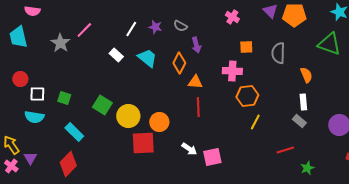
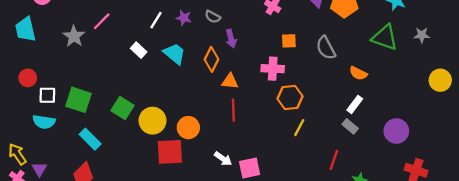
gray semicircle: (278, 53) -> (326, 48), turned -30
orange semicircle: (306, 75) -> (358, 73), turned 140
green square: (64, 98) -> (79, 100), size x1.6
white rectangle: (303, 102) -> (355, 104), turned 42
red line: (285, 150) -> (334, 160), turned -54

